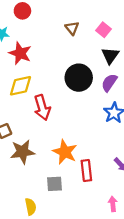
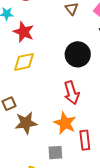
red arrow: (42, 107) -> (72, 93), moved

